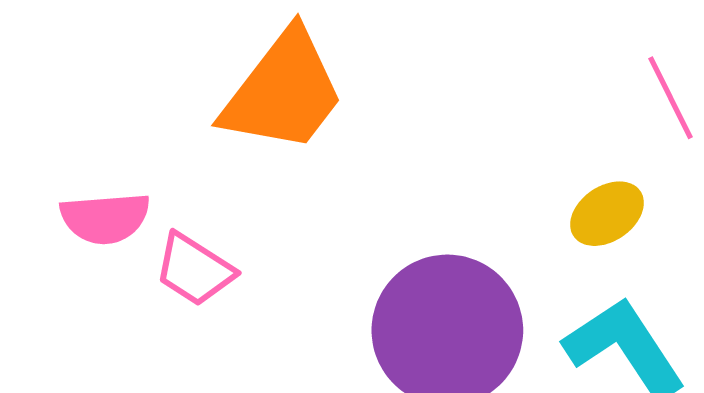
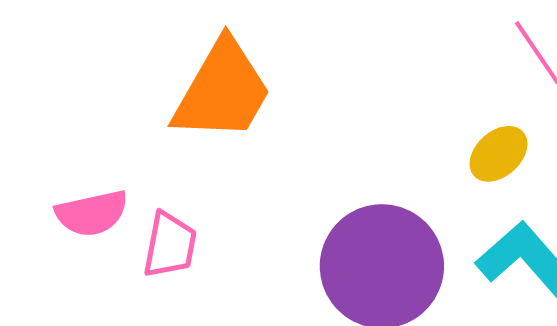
pink trapezoid: (194, 269) -> (170, 245), turned -104

